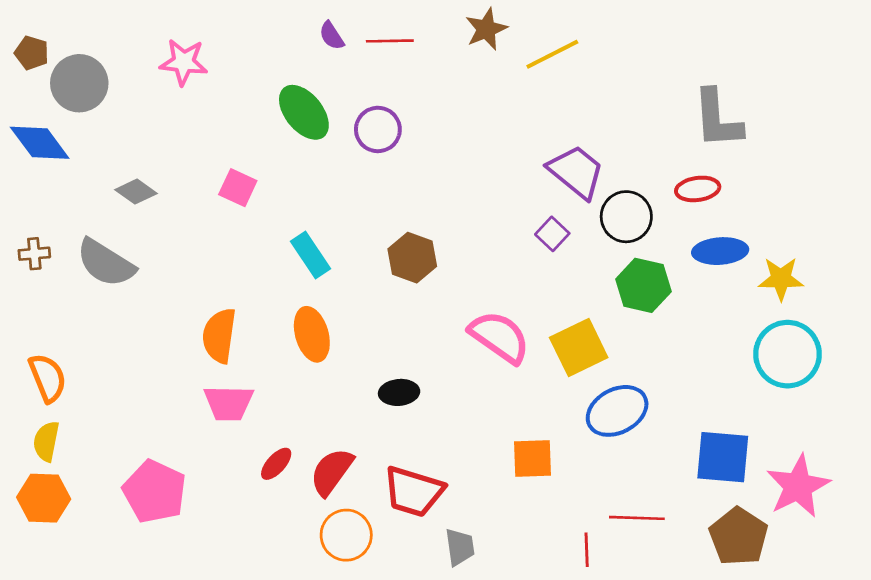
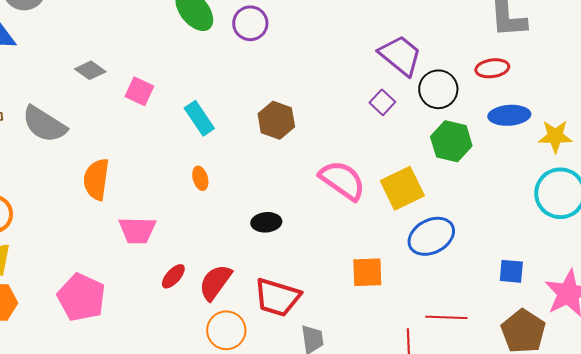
pink square: (238, 188) -> (139, 91), moved
gray diamond: (136, 192) -> (90, 70), moved
orange ellipse: (312, 334) -> (200, 178), size x0.6
orange semicircle: (219, 336) -> (96, 179), moved
blue square: (723, 457) -> (511, 271), size x0.6

